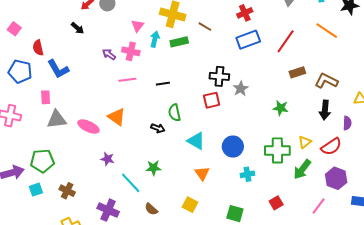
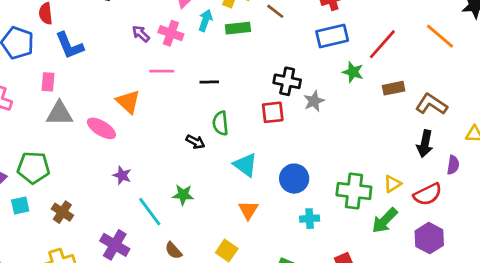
green star: (281, 108) -> (353, 72), moved
orange triangle: (117, 117) -> (128, 102), moved

